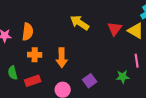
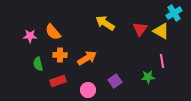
orange semicircle: (28, 32) -> (53, 32), turned 132
orange arrow: (62, 58) -> (87, 58), turned -120
green semicircle: (13, 73) -> (38, 64), moved

